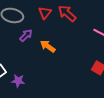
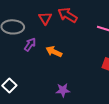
purple star: (18, 81) -> (63, 90), moved

